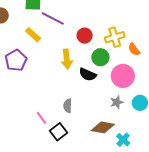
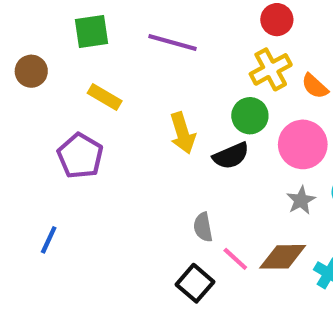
purple line: (53, 19) -> (173, 43), moved
red circle: (85, 36) -> (277, 20), moved
black semicircle: (88, 74) -> (231, 156), turned -36
pink line: (41, 118) -> (235, 259), moved

